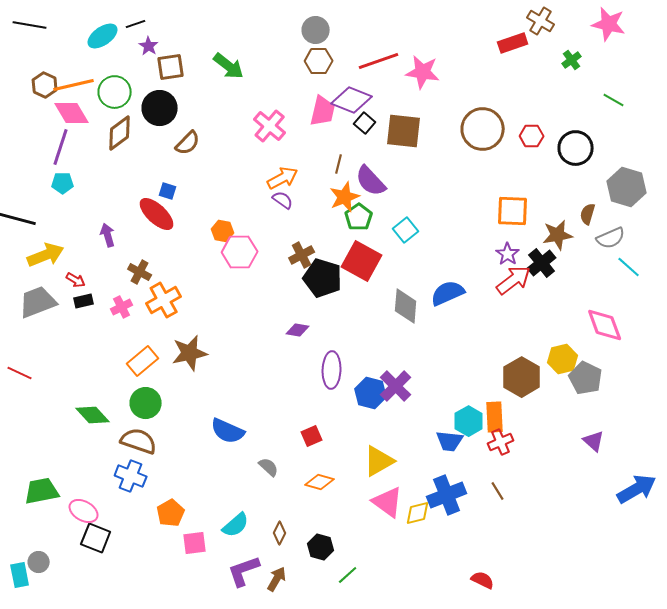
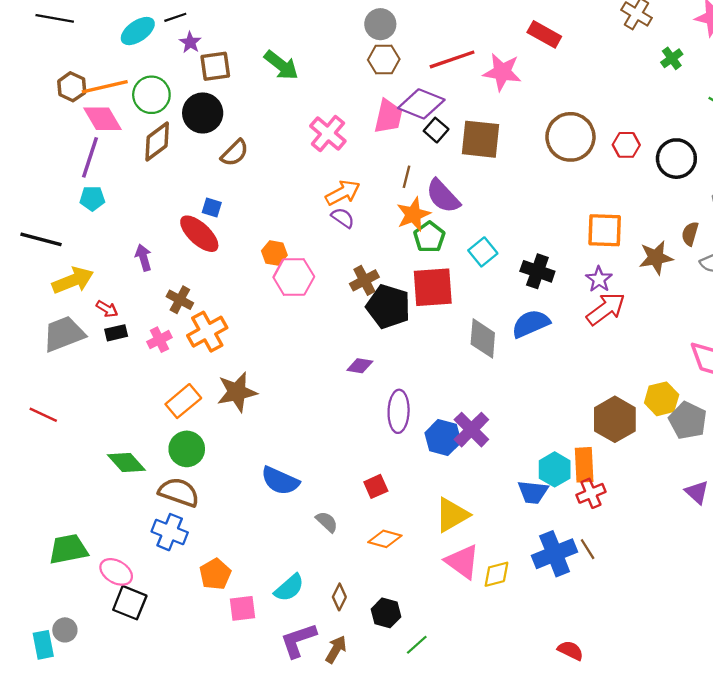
red rectangle: (513, 43) -> (544, 34), moved, turned 48
red square: (362, 261) -> (433, 287), turned -33
black cross: (542, 263) -> (537, 271), moved, turned -32
blue cross: (447, 495) -> (555, 554), moved

